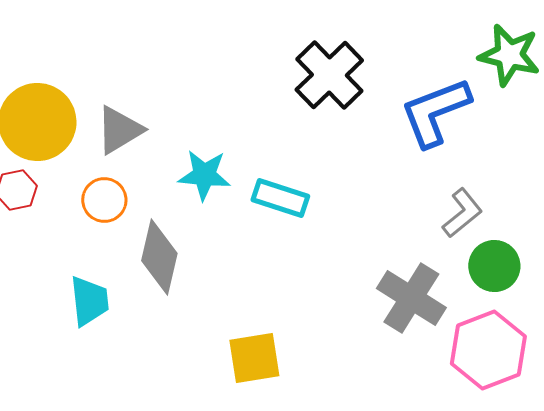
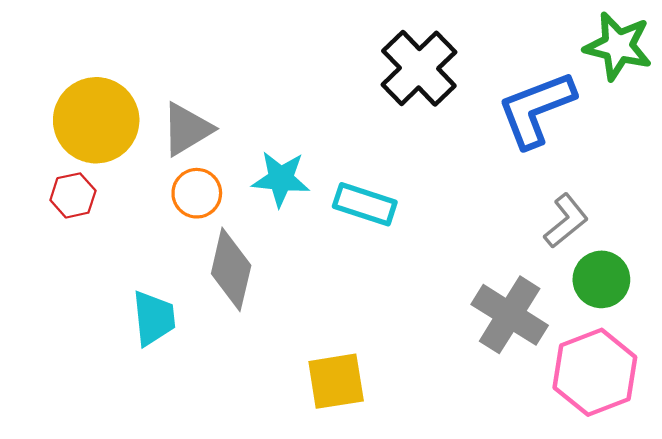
orange circle: (104, 200) -> (197, 193), moved

